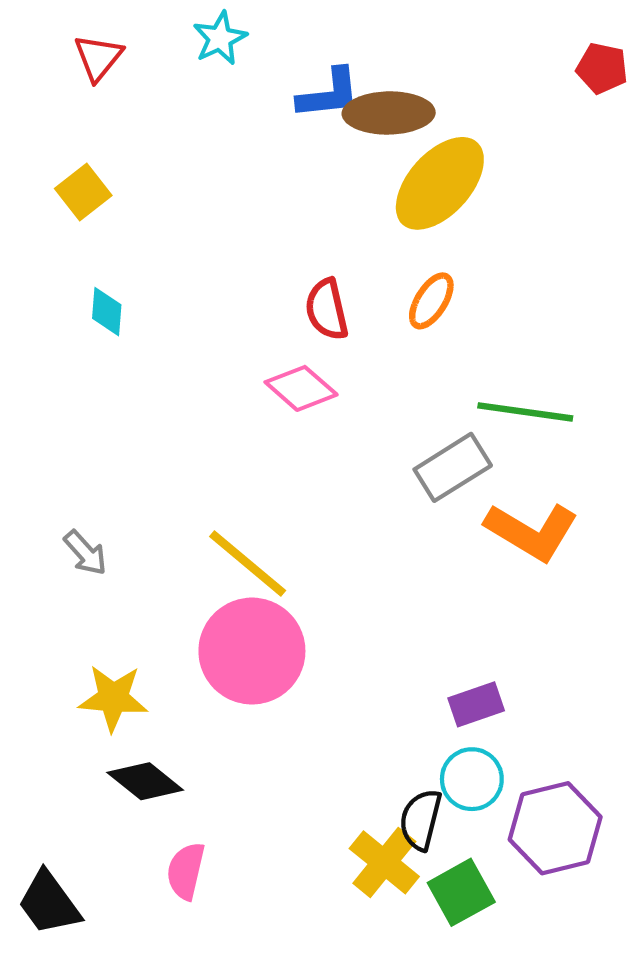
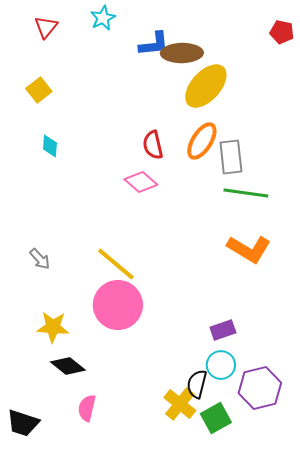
orange ellipse: (431, 301) -> (202, 141), size x1.4
gray rectangle: (453, 467) -> (231, 157), moved, turned -64
black trapezoid: (49, 903) -> (23, 423), turned -36

